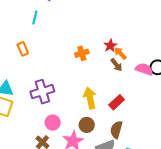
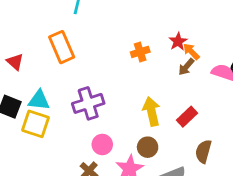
orange rectangle: (23, 49) -> (62, 47), size x1.6
brown arrow: (116, 65) -> (186, 67), turned 80
brown semicircle: (116, 130) -> (203, 151), moved

